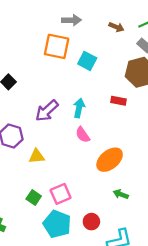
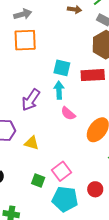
gray arrow: (71, 20) -> (23, 14), moved
cyan square: (87, 61) -> (62, 68), moved
red rectangle: (118, 101) -> (93, 75), size x1.6
yellow triangle: (37, 156) -> (32, 143), turned 35

